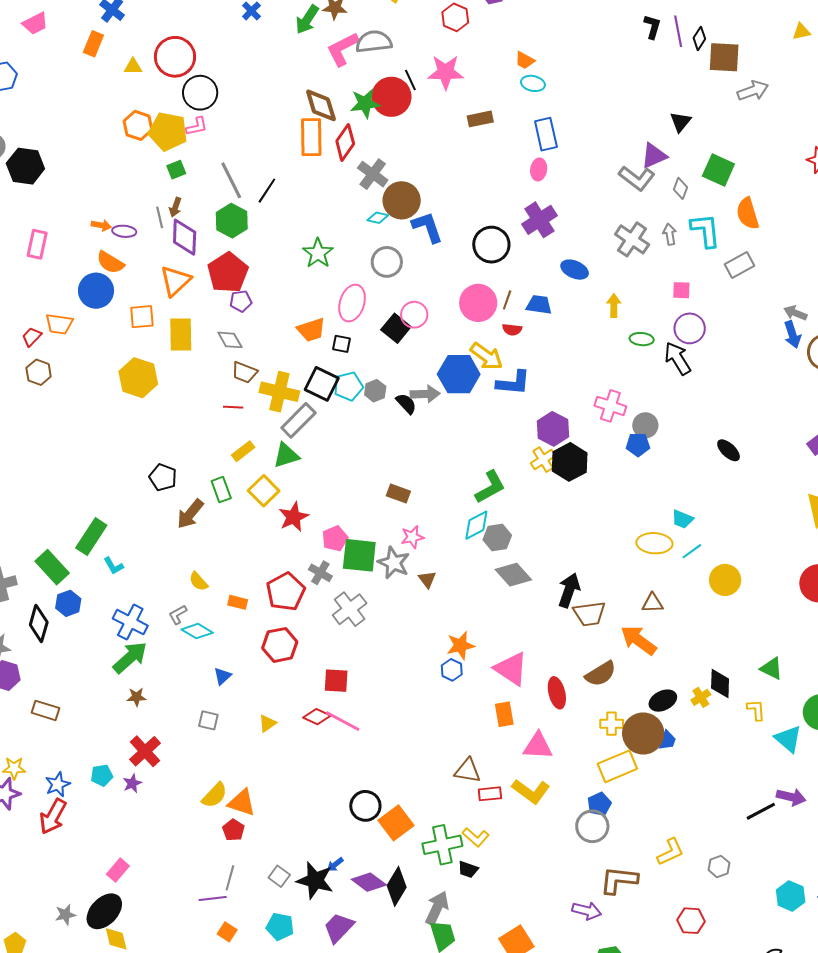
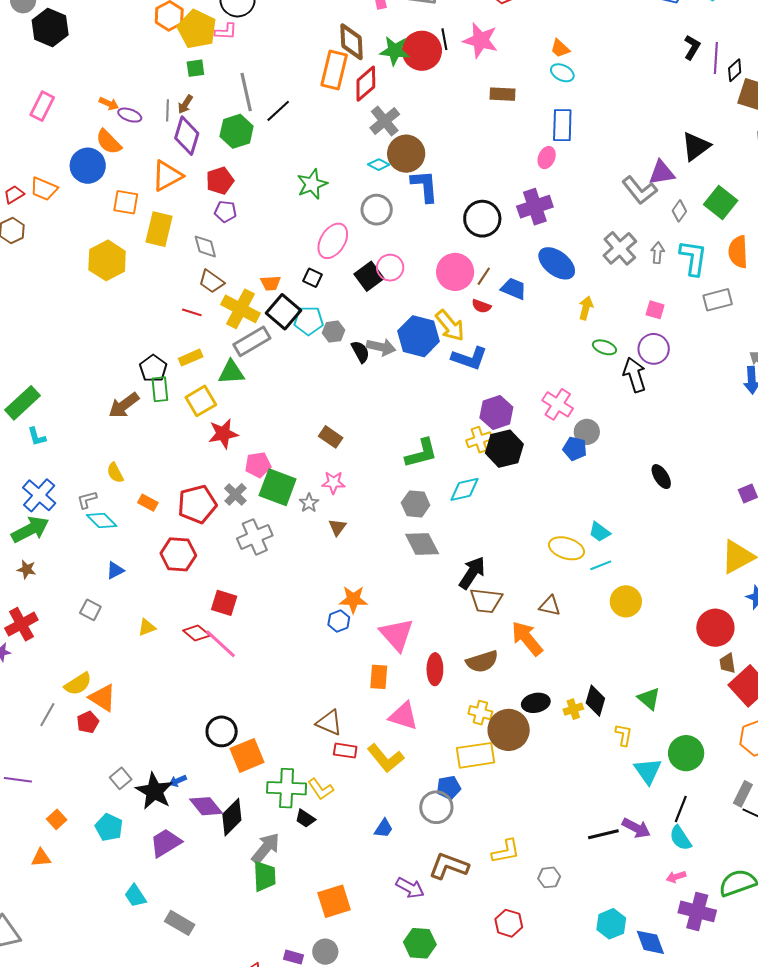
black triangle: (680, 122) -> (696, 146), size x1.4
blue ellipse: (575, 270) -> (557, 263), size x1.4
red pentagon: (228, 273) -> (220, 181), size x0.7
orange trapezoid: (311, 330) -> (271, 283), moved, size x0.7
black pentagon: (163, 477) -> (153, 368), moved
cyan diamond: (476, 525) -> (465, 489), moved
gray star: (394, 563) -> (309, 503), size x0.6
blue trapezoid: (667, 740) -> (384, 828), moved
gray line: (230, 878) -> (47, 715), moved
purple line: (213, 898) -> (18, 780), moved

